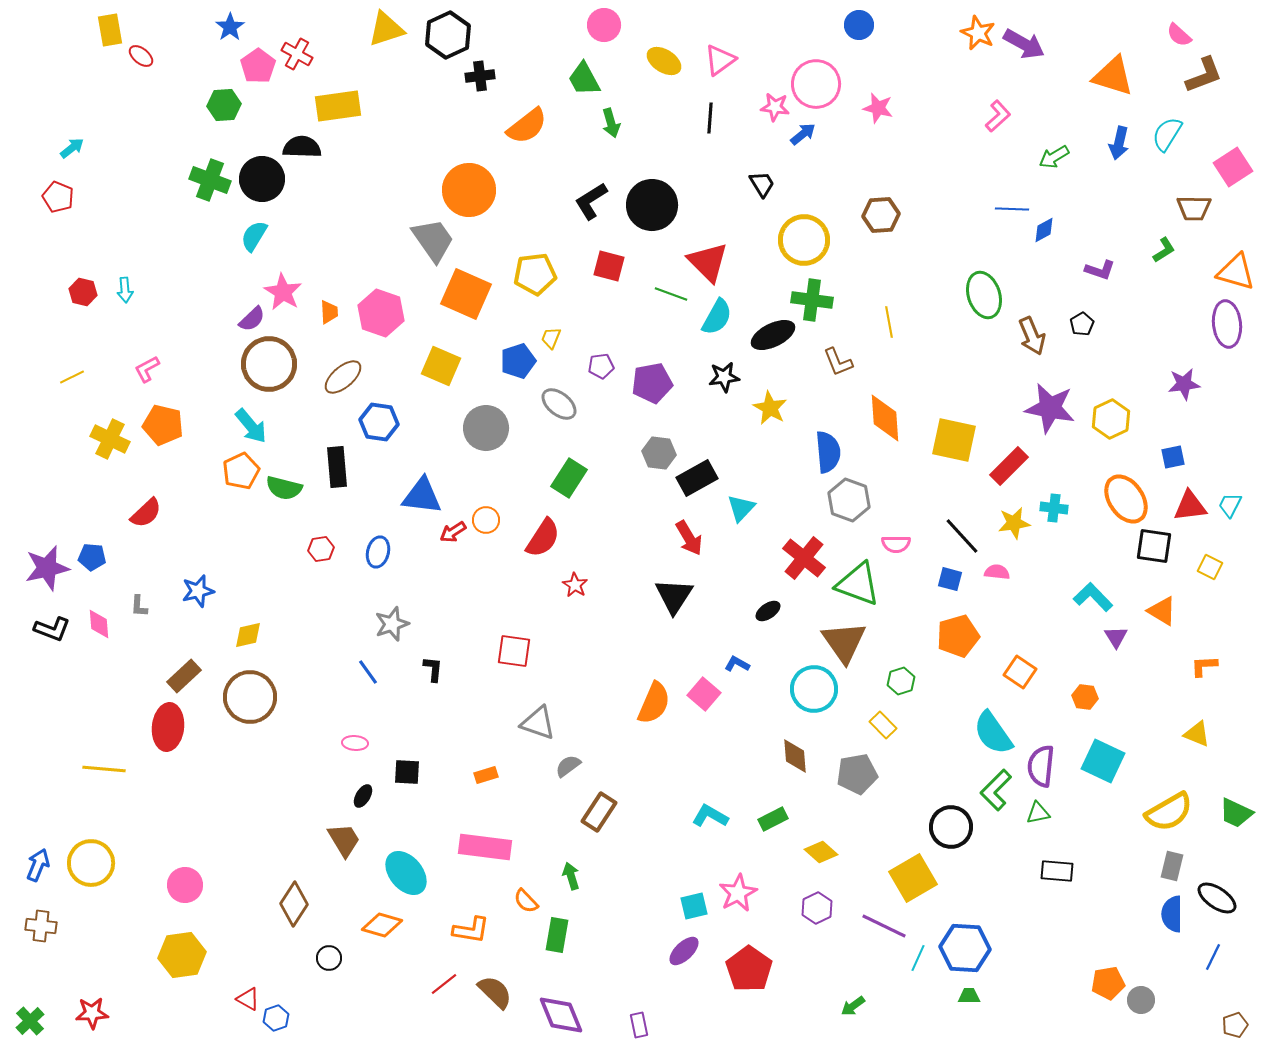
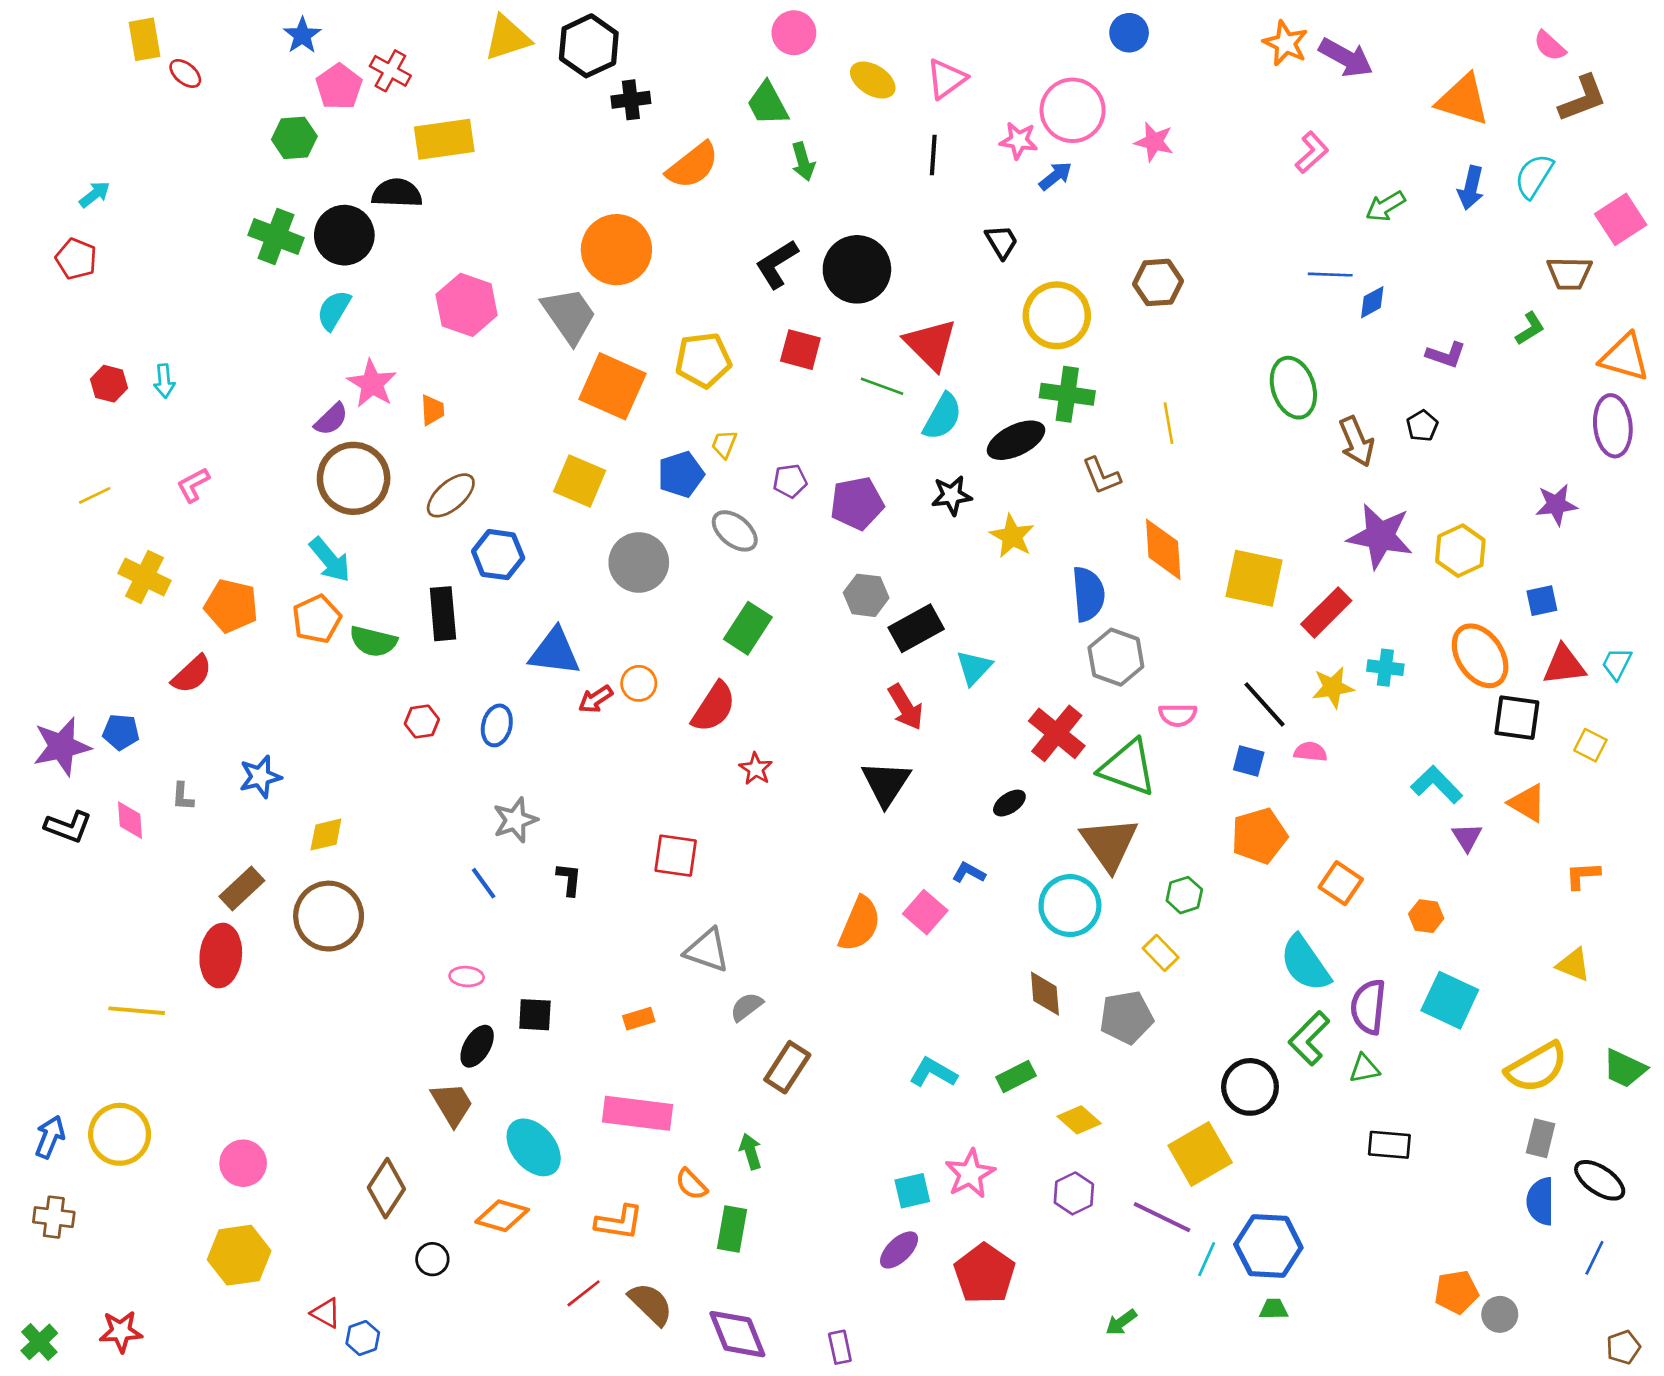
pink hexagon: (381, 313) -> (467, 305), moved
orange pentagon: (163, 425) -> (231, 606), moved
black ellipse: (363, 796) -> (477, 1046), size x1.4

